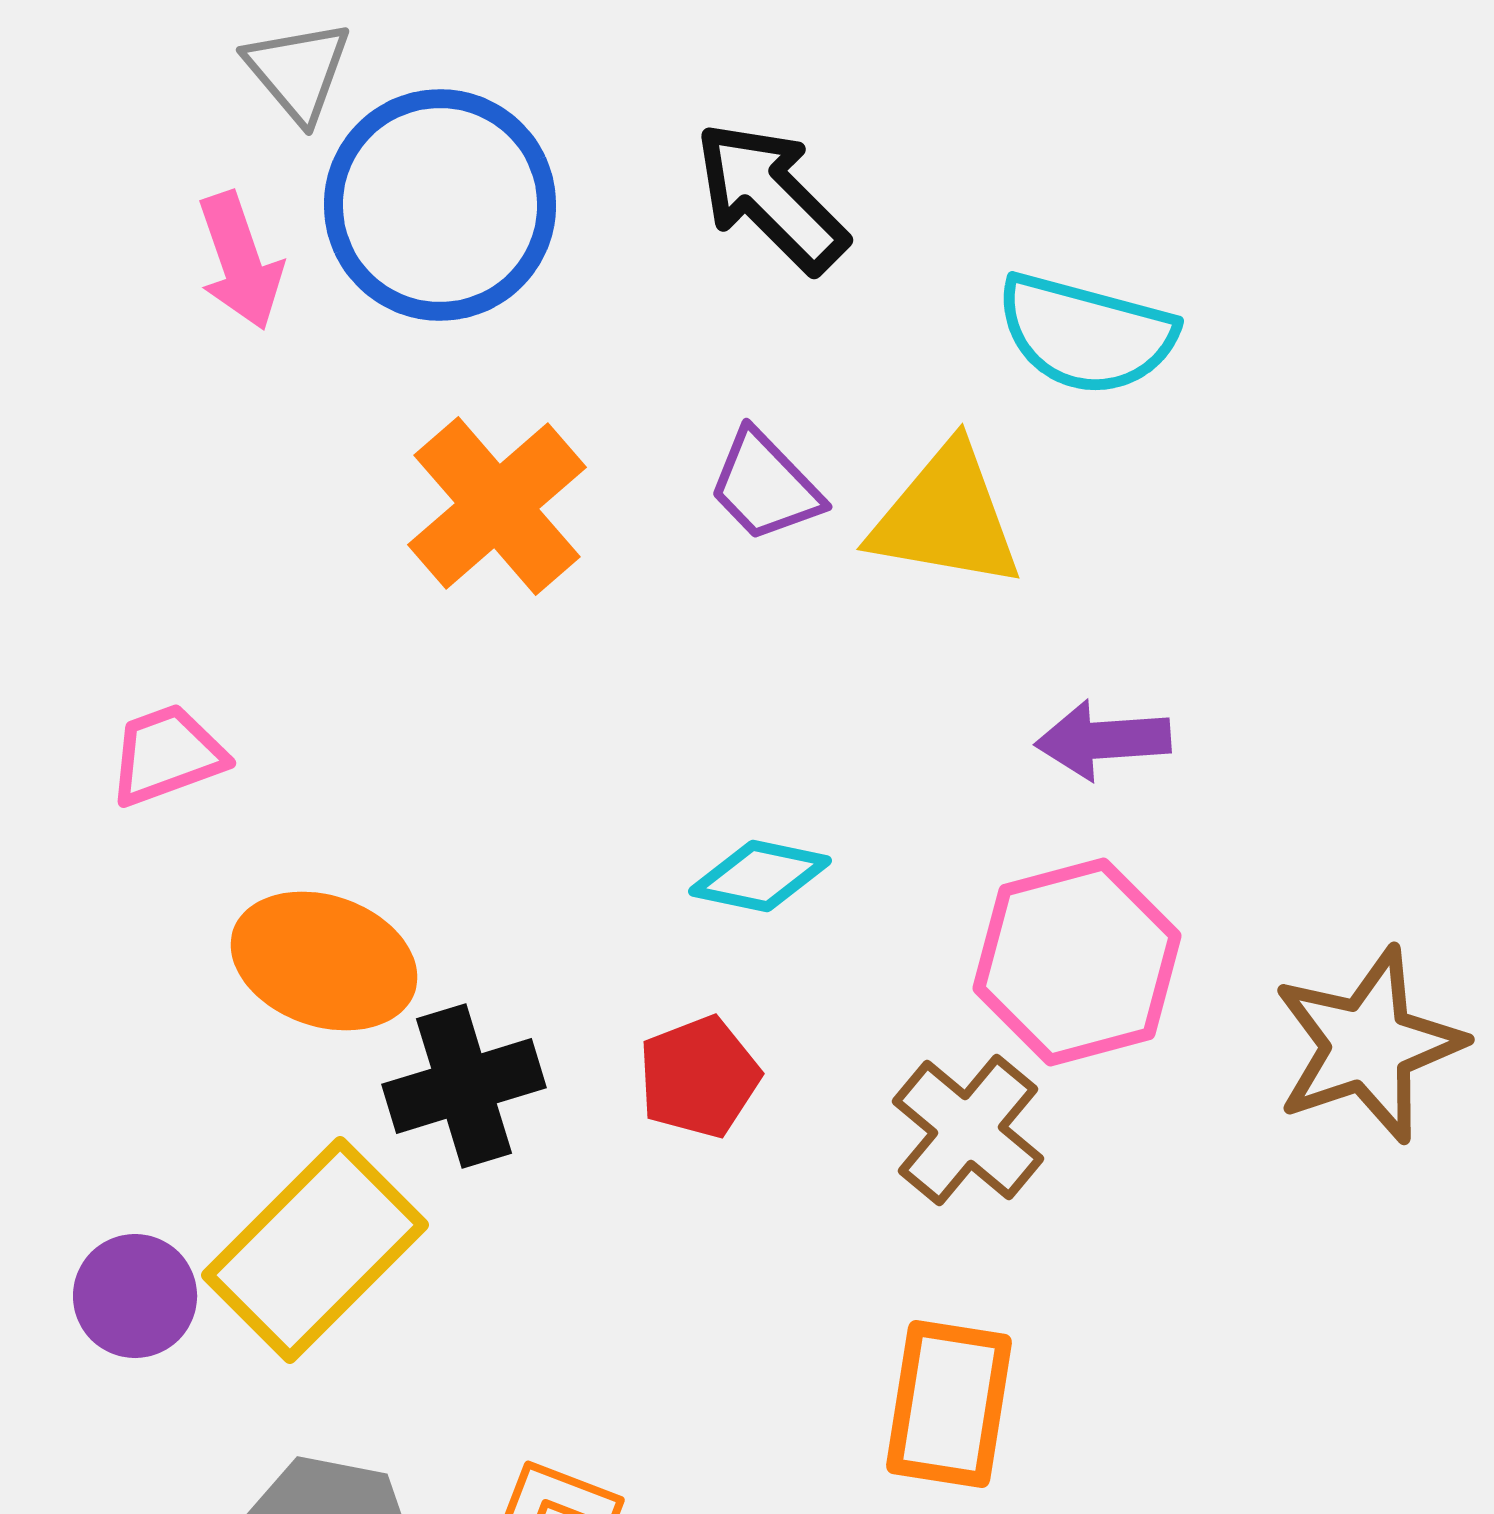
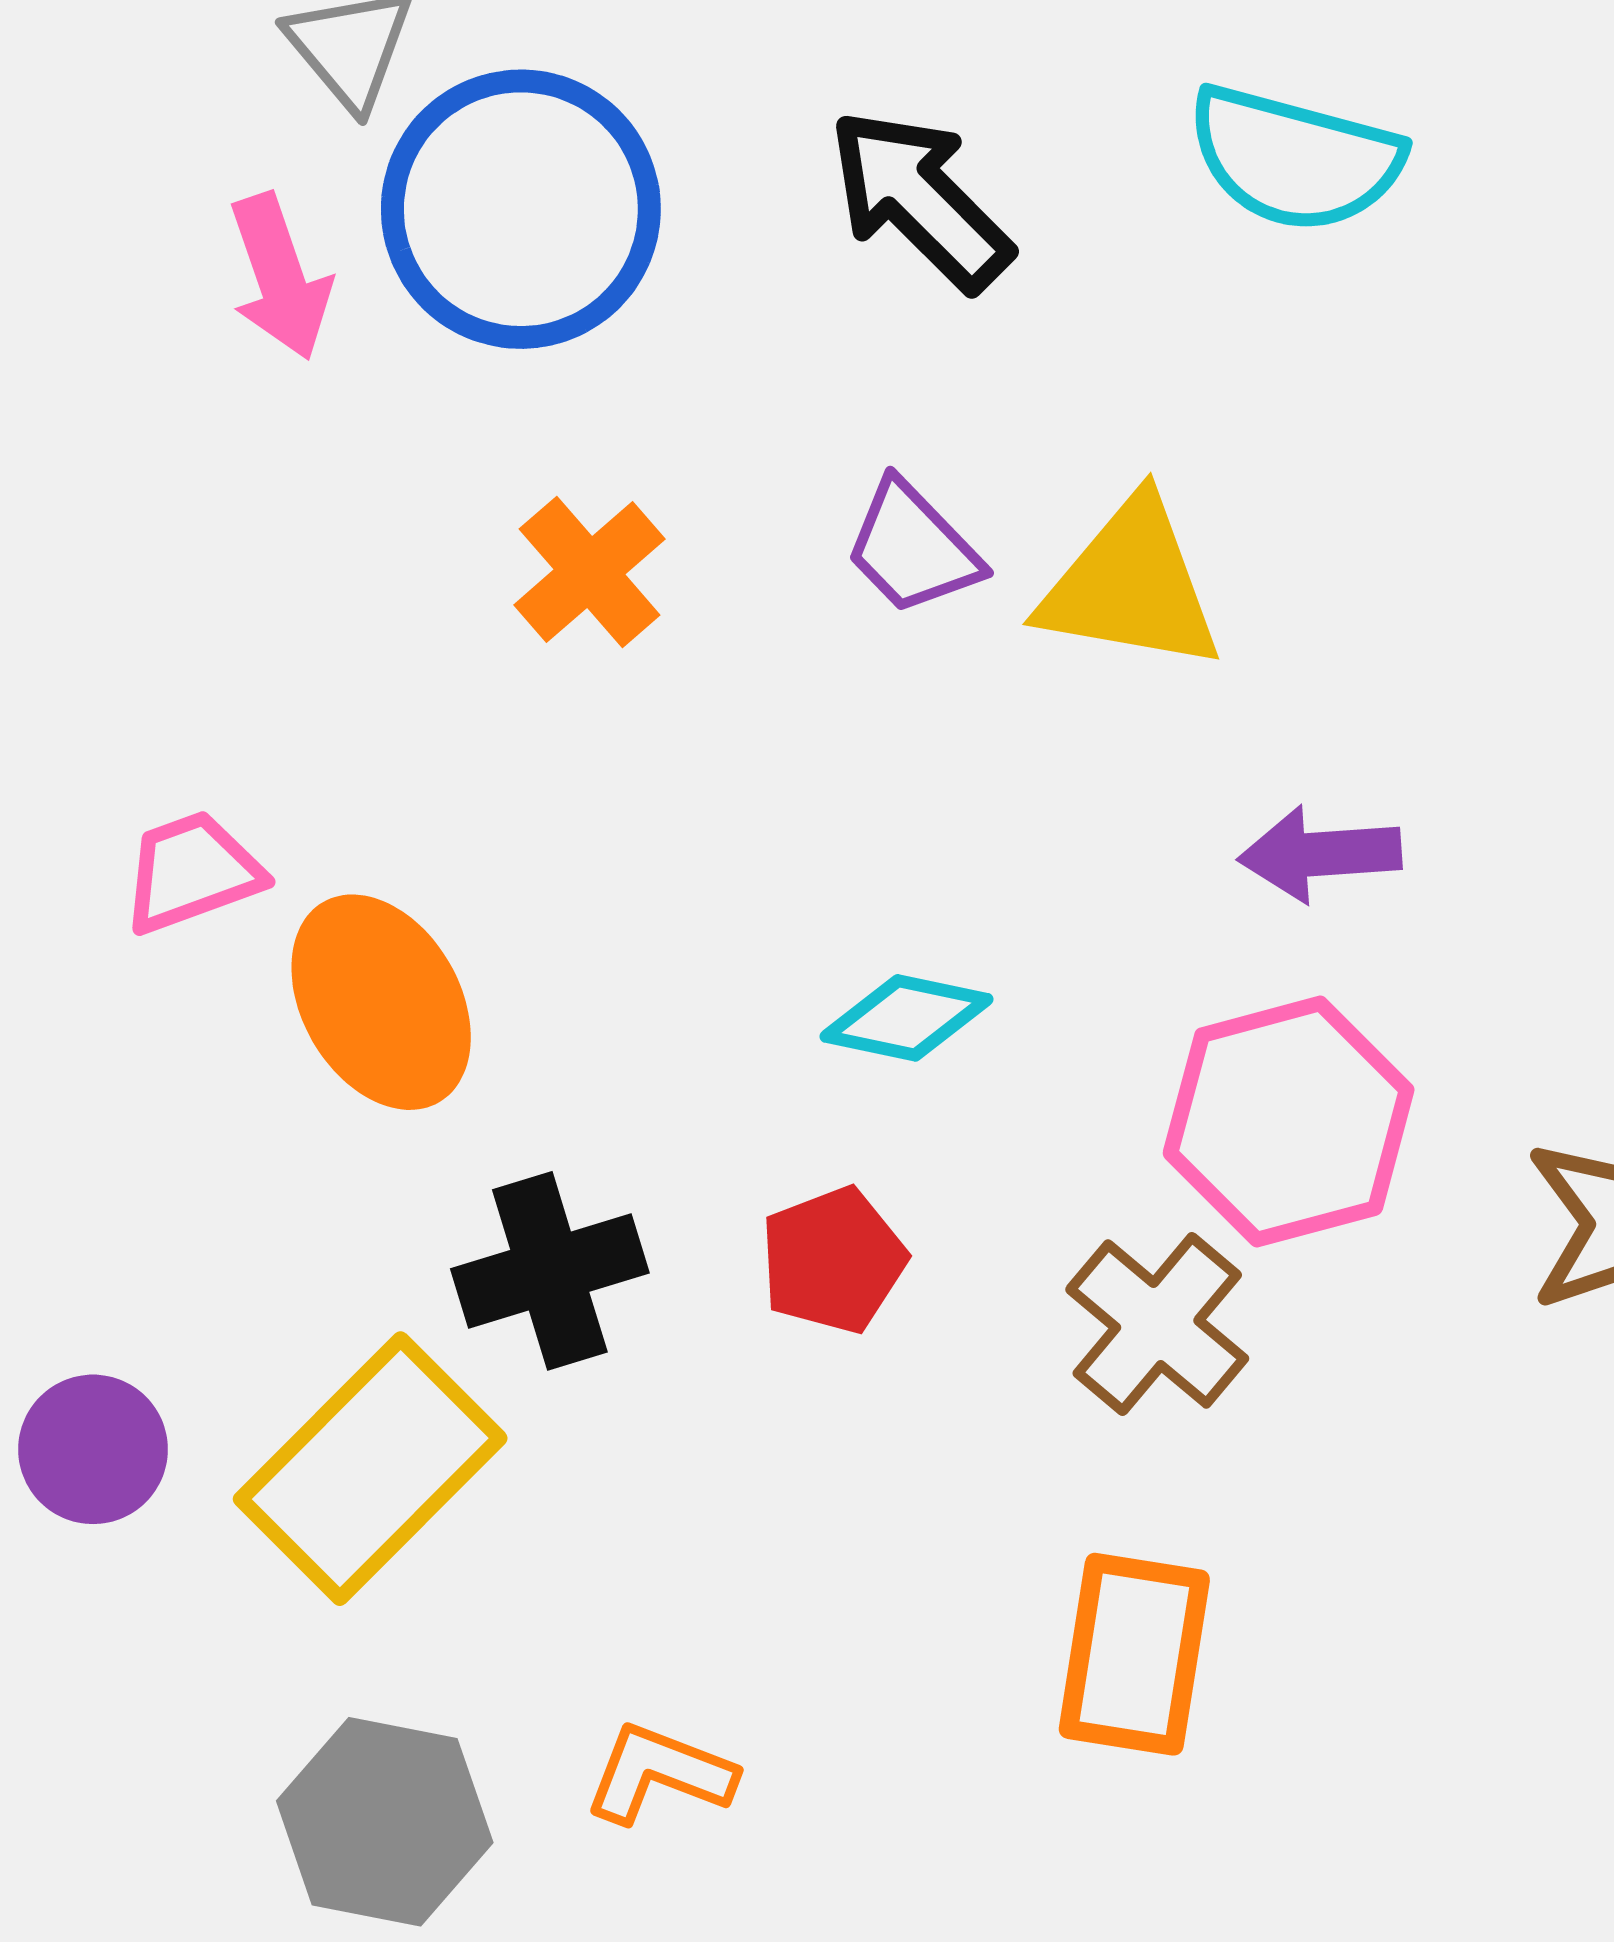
cyan semicircle: (1086, 334) -> (1295, 159), moved
orange cross: (497, 506) -> (590, 572), size x0.7
orange ellipse: (324, 961) -> (381, 1002), moved, turned 41
purple circle: (135, 1296) -> (93, 1449), moved

